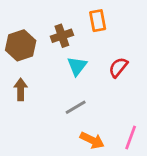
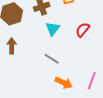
gray line: (76, 107) -> (52, 59), turned 63

